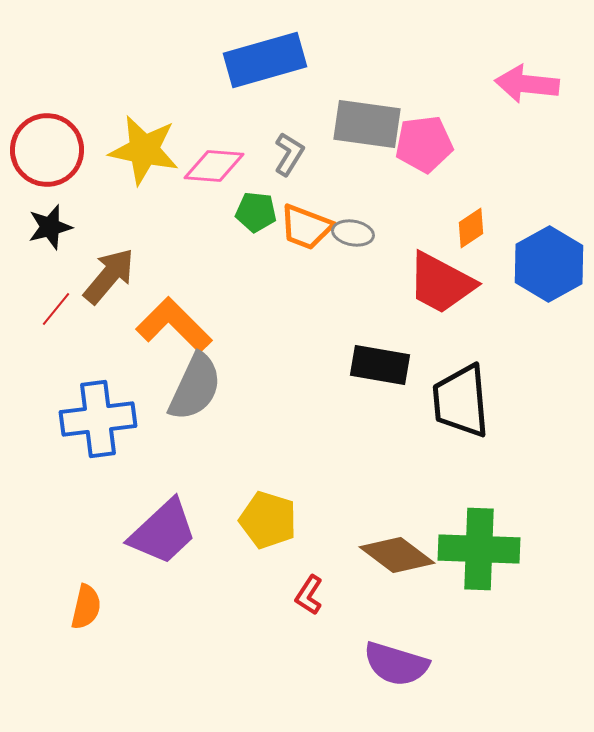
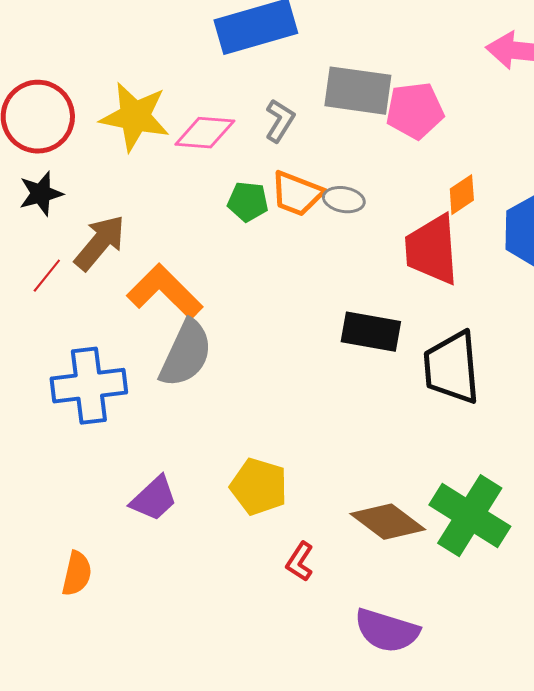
green pentagon: (256, 212) -> (248, 202), moved
red trapezoid: (441, 283) -> (432, 250), turned 58
purple trapezoid: (163, 532) -> (154, 499), size x0.7
green cross: (479, 549) -> (470, 516), turned 30

